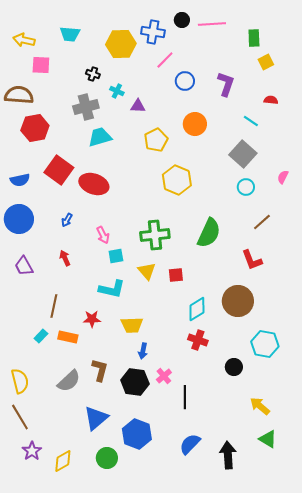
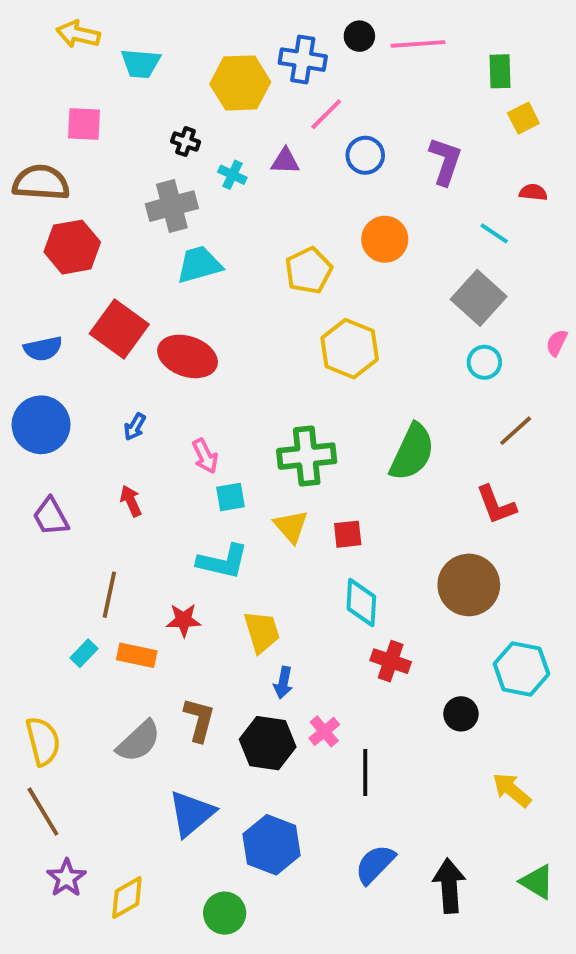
yellow arrow: (24, 40) -> (78, 34), moved
purple triangle: (138, 106) -> (285, 161), moved
cyan diamond: (197, 309) -> (361, 603), moved, turned -55
yellow trapezoid: (132, 325) -> (262, 632), turned -105
green triangle: (268, 439) -> (537, 882), moved
green circle: (107, 458) -> (225, 913), moved

